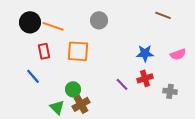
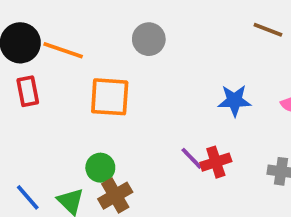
red rectangle: (44, 51) -> (28, 91), moved
blue line: (33, 76) -> (28, 197), moved
red cross: (145, 78) -> (216, 162), moved

